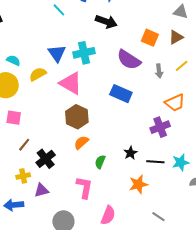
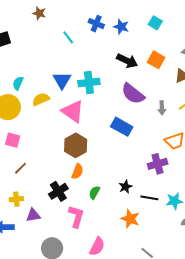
black arrow: (106, 22) -> (127, 61), moved
orange square: (150, 38) -> (156, 60), moved
cyan semicircle: (13, 60) -> (18, 83), turned -96
orange semicircle: (81, 142) -> (77, 171), turned 147
black cross: (46, 159) -> (58, 191), moved
orange star: (138, 184) -> (130, 219), turned 30

